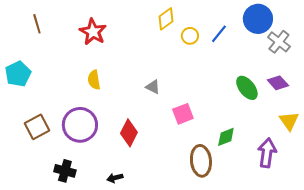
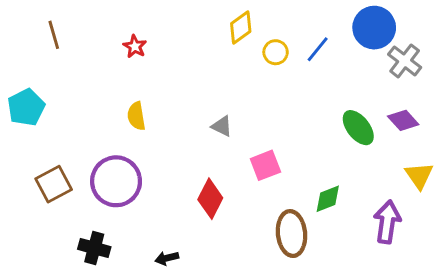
red star: (93, 32) -> (135, 46), size x0.6
red diamond: (129, 133) -> (210, 199), moved

